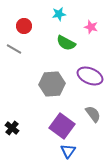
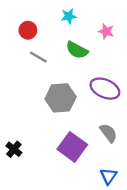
gray line: (14, 49) -> (38, 57), moved
blue triangle: (68, 151) -> (108, 176), moved

